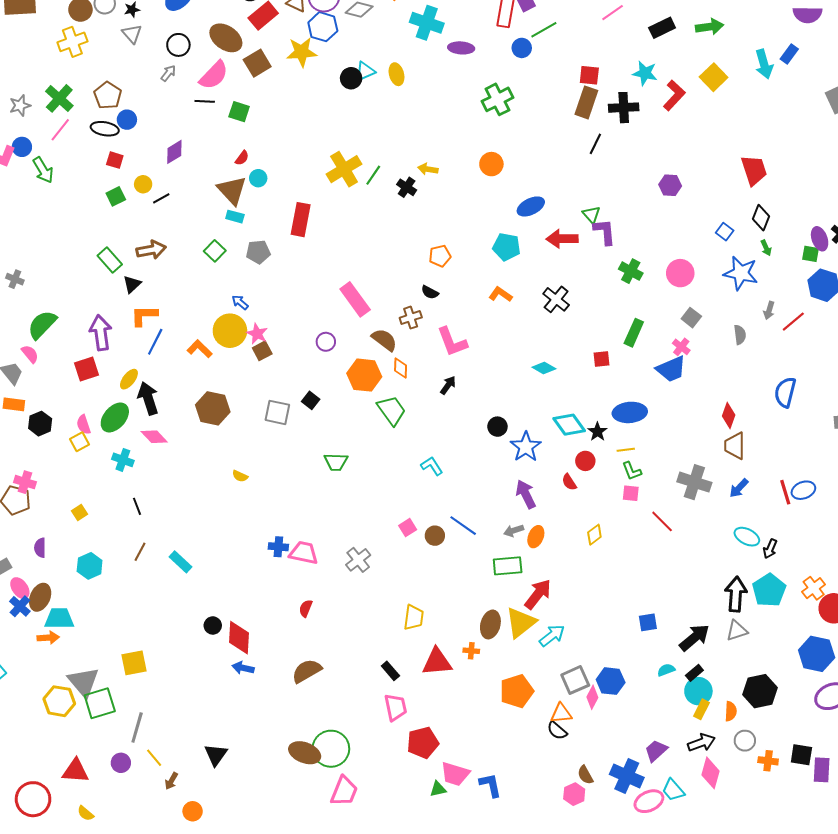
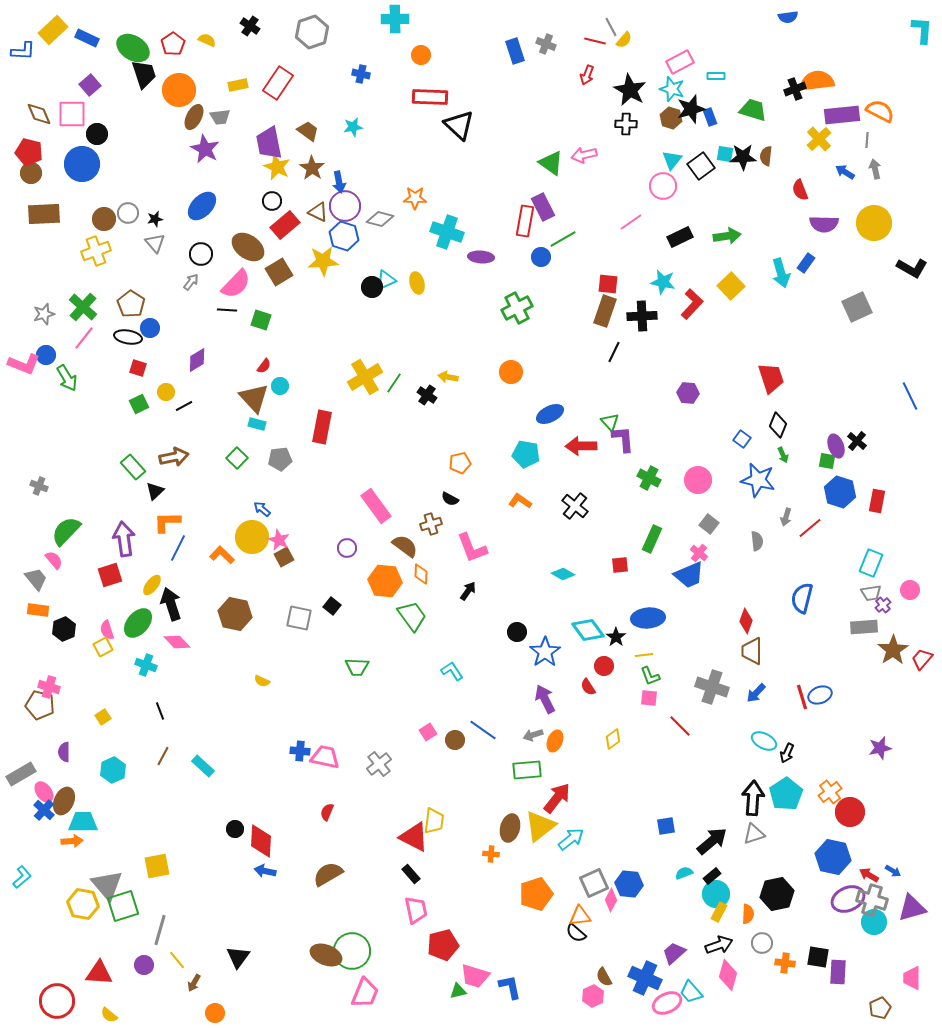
red triangle: (437, 662) -> (414, 837), moved, turned 32

